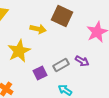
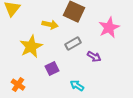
gray rectangle: (61, 65) -> (73, 44), moved

